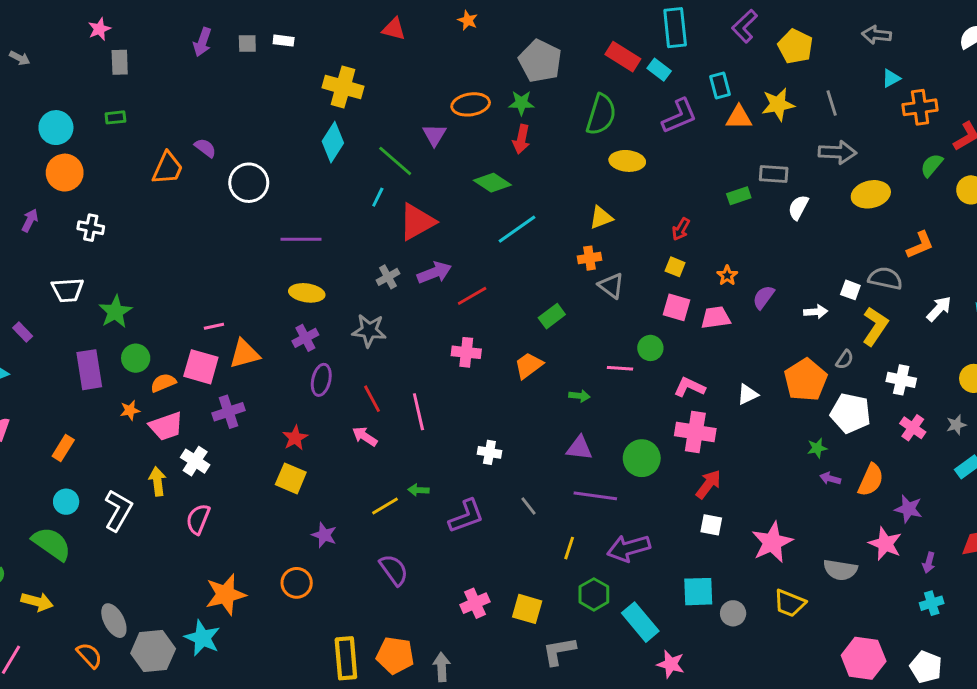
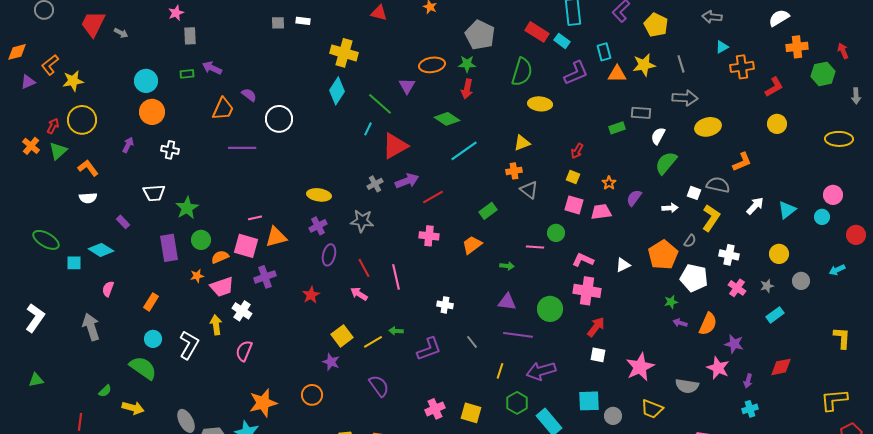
purple arrow: (202, 42) -> (212, 68), moved, turned 96
green semicircle: (932, 165) -> (666, 163), moved, size x1.4
purple line: (301, 239) -> (242, 148), moved
yellow square: (291, 478) -> (342, 336), moved, turned 30

